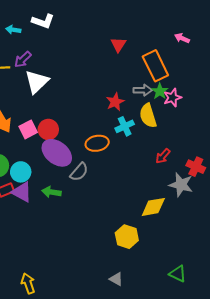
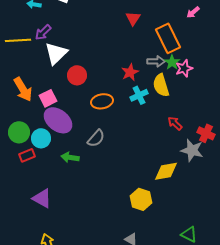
pink arrow: (182, 38) -> (193, 12), turned -64
red circle: (48, 129) -> (77, 75), moved
orange ellipse: (97, 143) -> (102, 101), moved
purple ellipse: (57, 153) -> (58, 120), moved
red arrow: (163, 156) -> (175, 123), turned 91
purple triangle: (22, 192) -> (42, 198), moved

